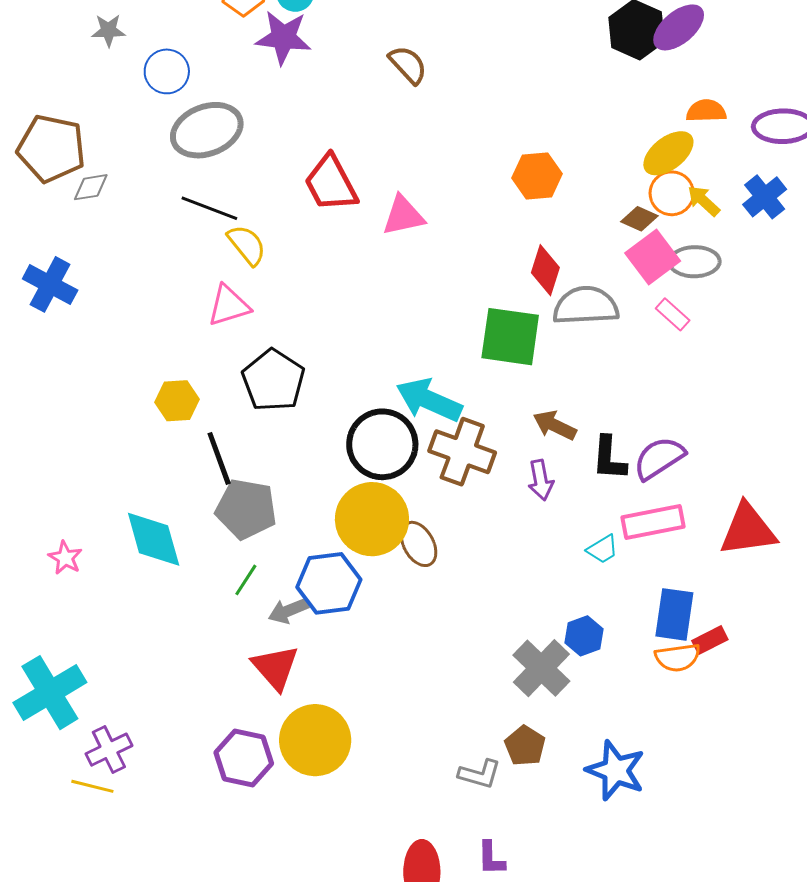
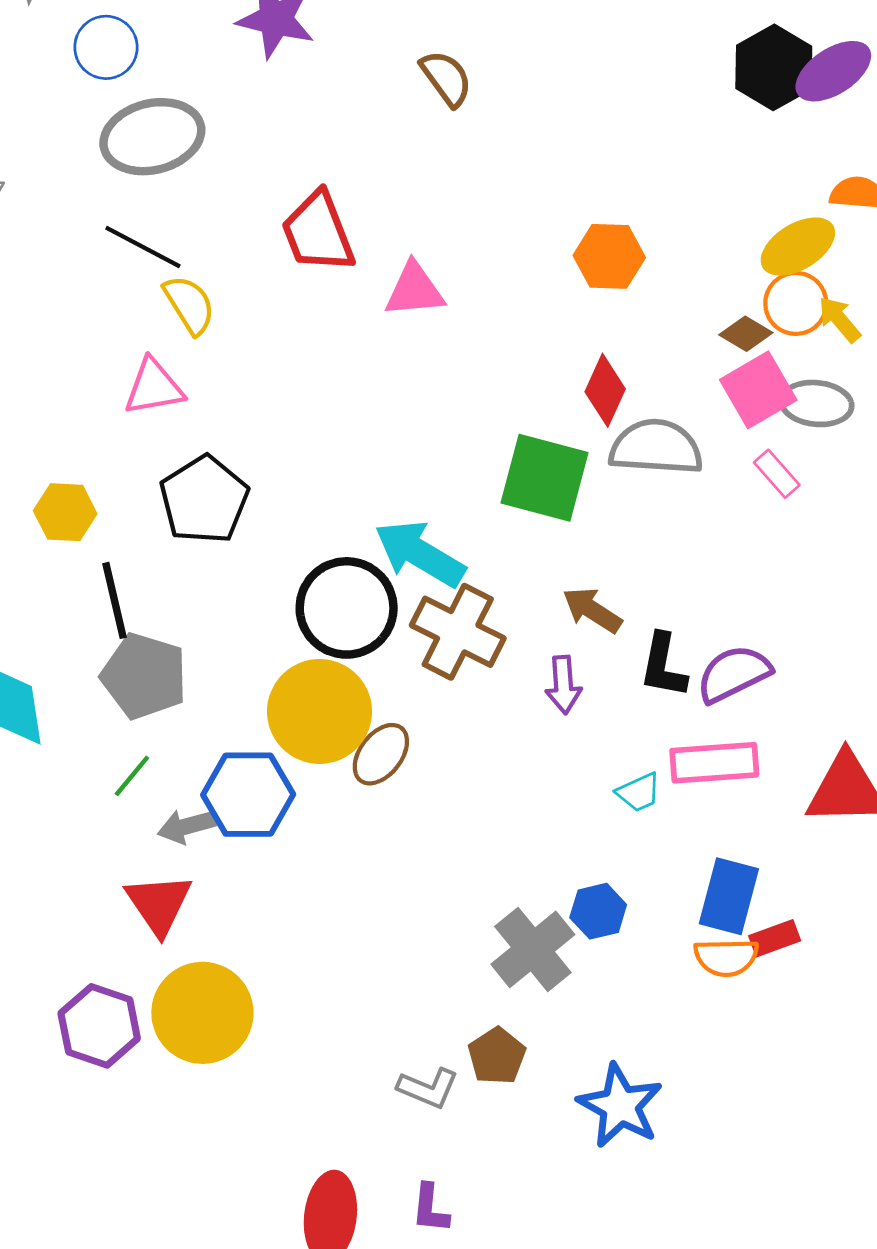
brown ellipse: (419, 544) -> (381, 754), turned 60

